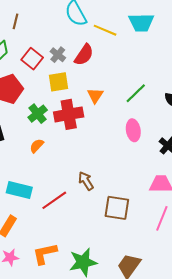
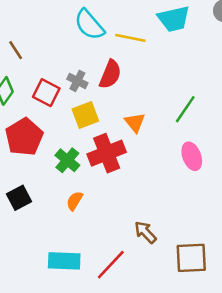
brown line: (15, 21) -> (16, 50), turned -35

